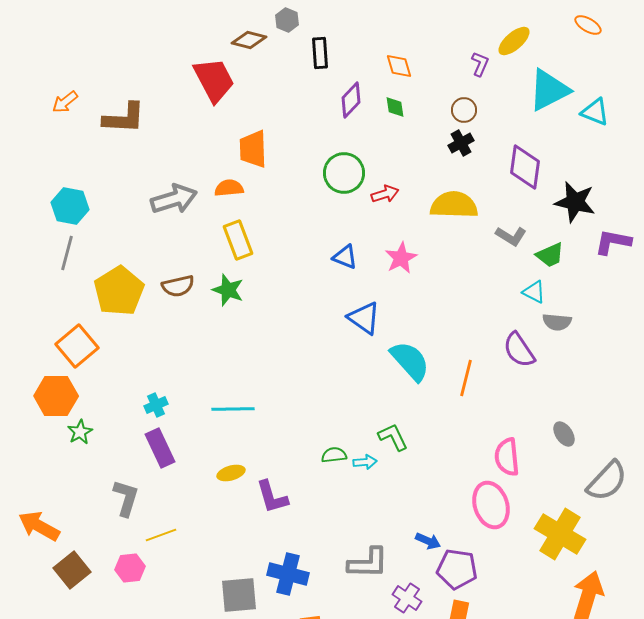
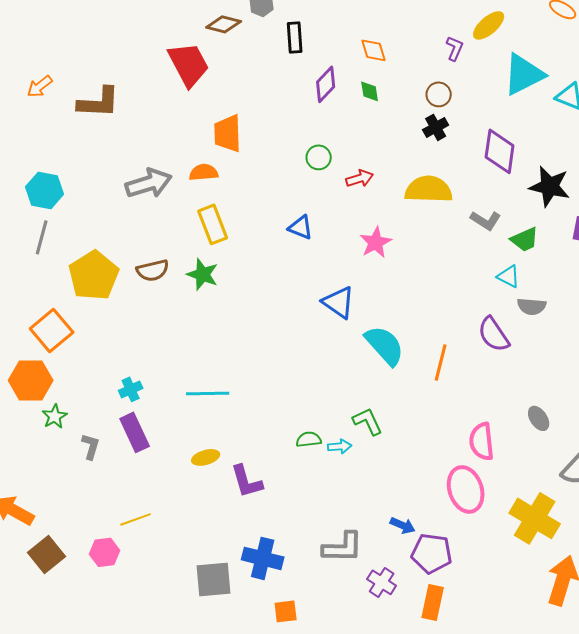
green circle: (344, 173) -> (319, 157), size x0.6
blue triangle: (345, 257) -> (301, 227), moved
gray L-shape: (126, 498) -> (91, 446), moved, size x0.7

